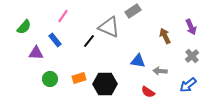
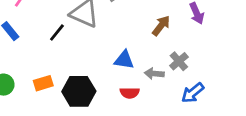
brown arrow: (165, 36) -> (161, 26), turned 63
gray cross: (192, 56) -> (179, 61), moved
red semicircle: (148, 92) -> (130, 93), moved, turned -32

